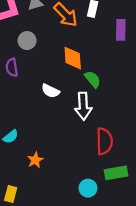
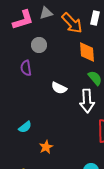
orange diamond: (73, 58) -> (87, 52), moved

